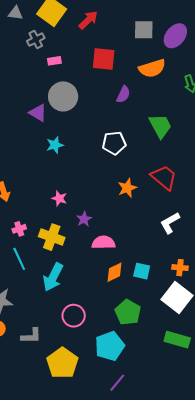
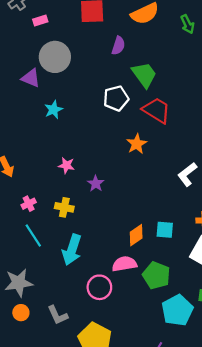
green trapezoid: (160, 126) -> (144, 75), moved
red trapezoid: (164, 177) -> (157, 110), moved
yellow cross: (52, 237) -> (64, 207), size x0.7
pink semicircle: (103, 242) -> (124, 264), moved
gray L-shape: (31, 336) -> (58, 315), turned 75
cyan pentagon: (110, 346) -> (177, 310), moved

